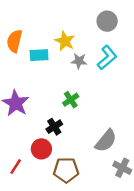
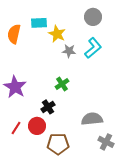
cyan rectangle: (39, 55) -> (39, 23), moved
gray semicircle: (106, 141) -> (92, 119), turned -135
red line: (16, 167) -> (16, 128), moved

